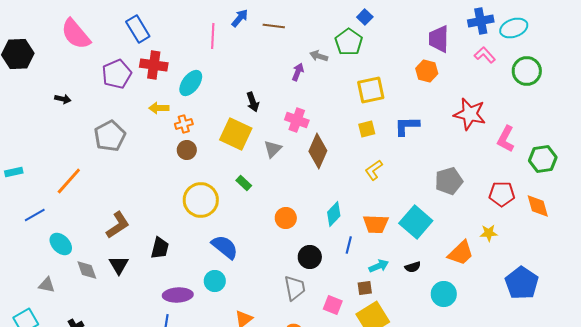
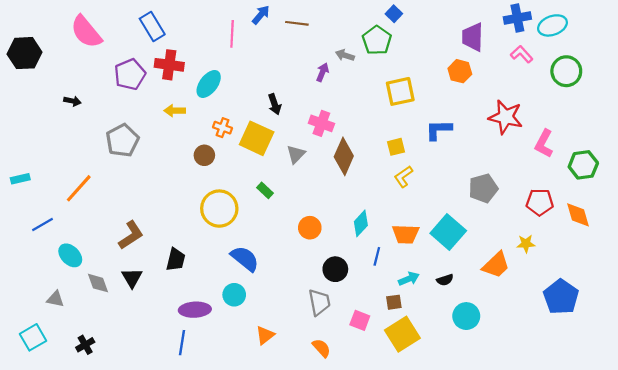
orange cross: (184, 124) -> (222, 128), moved, turned 36
yellow square: (367, 129) -> (396, 147), moved
cyan circle: (444, 294) -> (466, 316), moved

